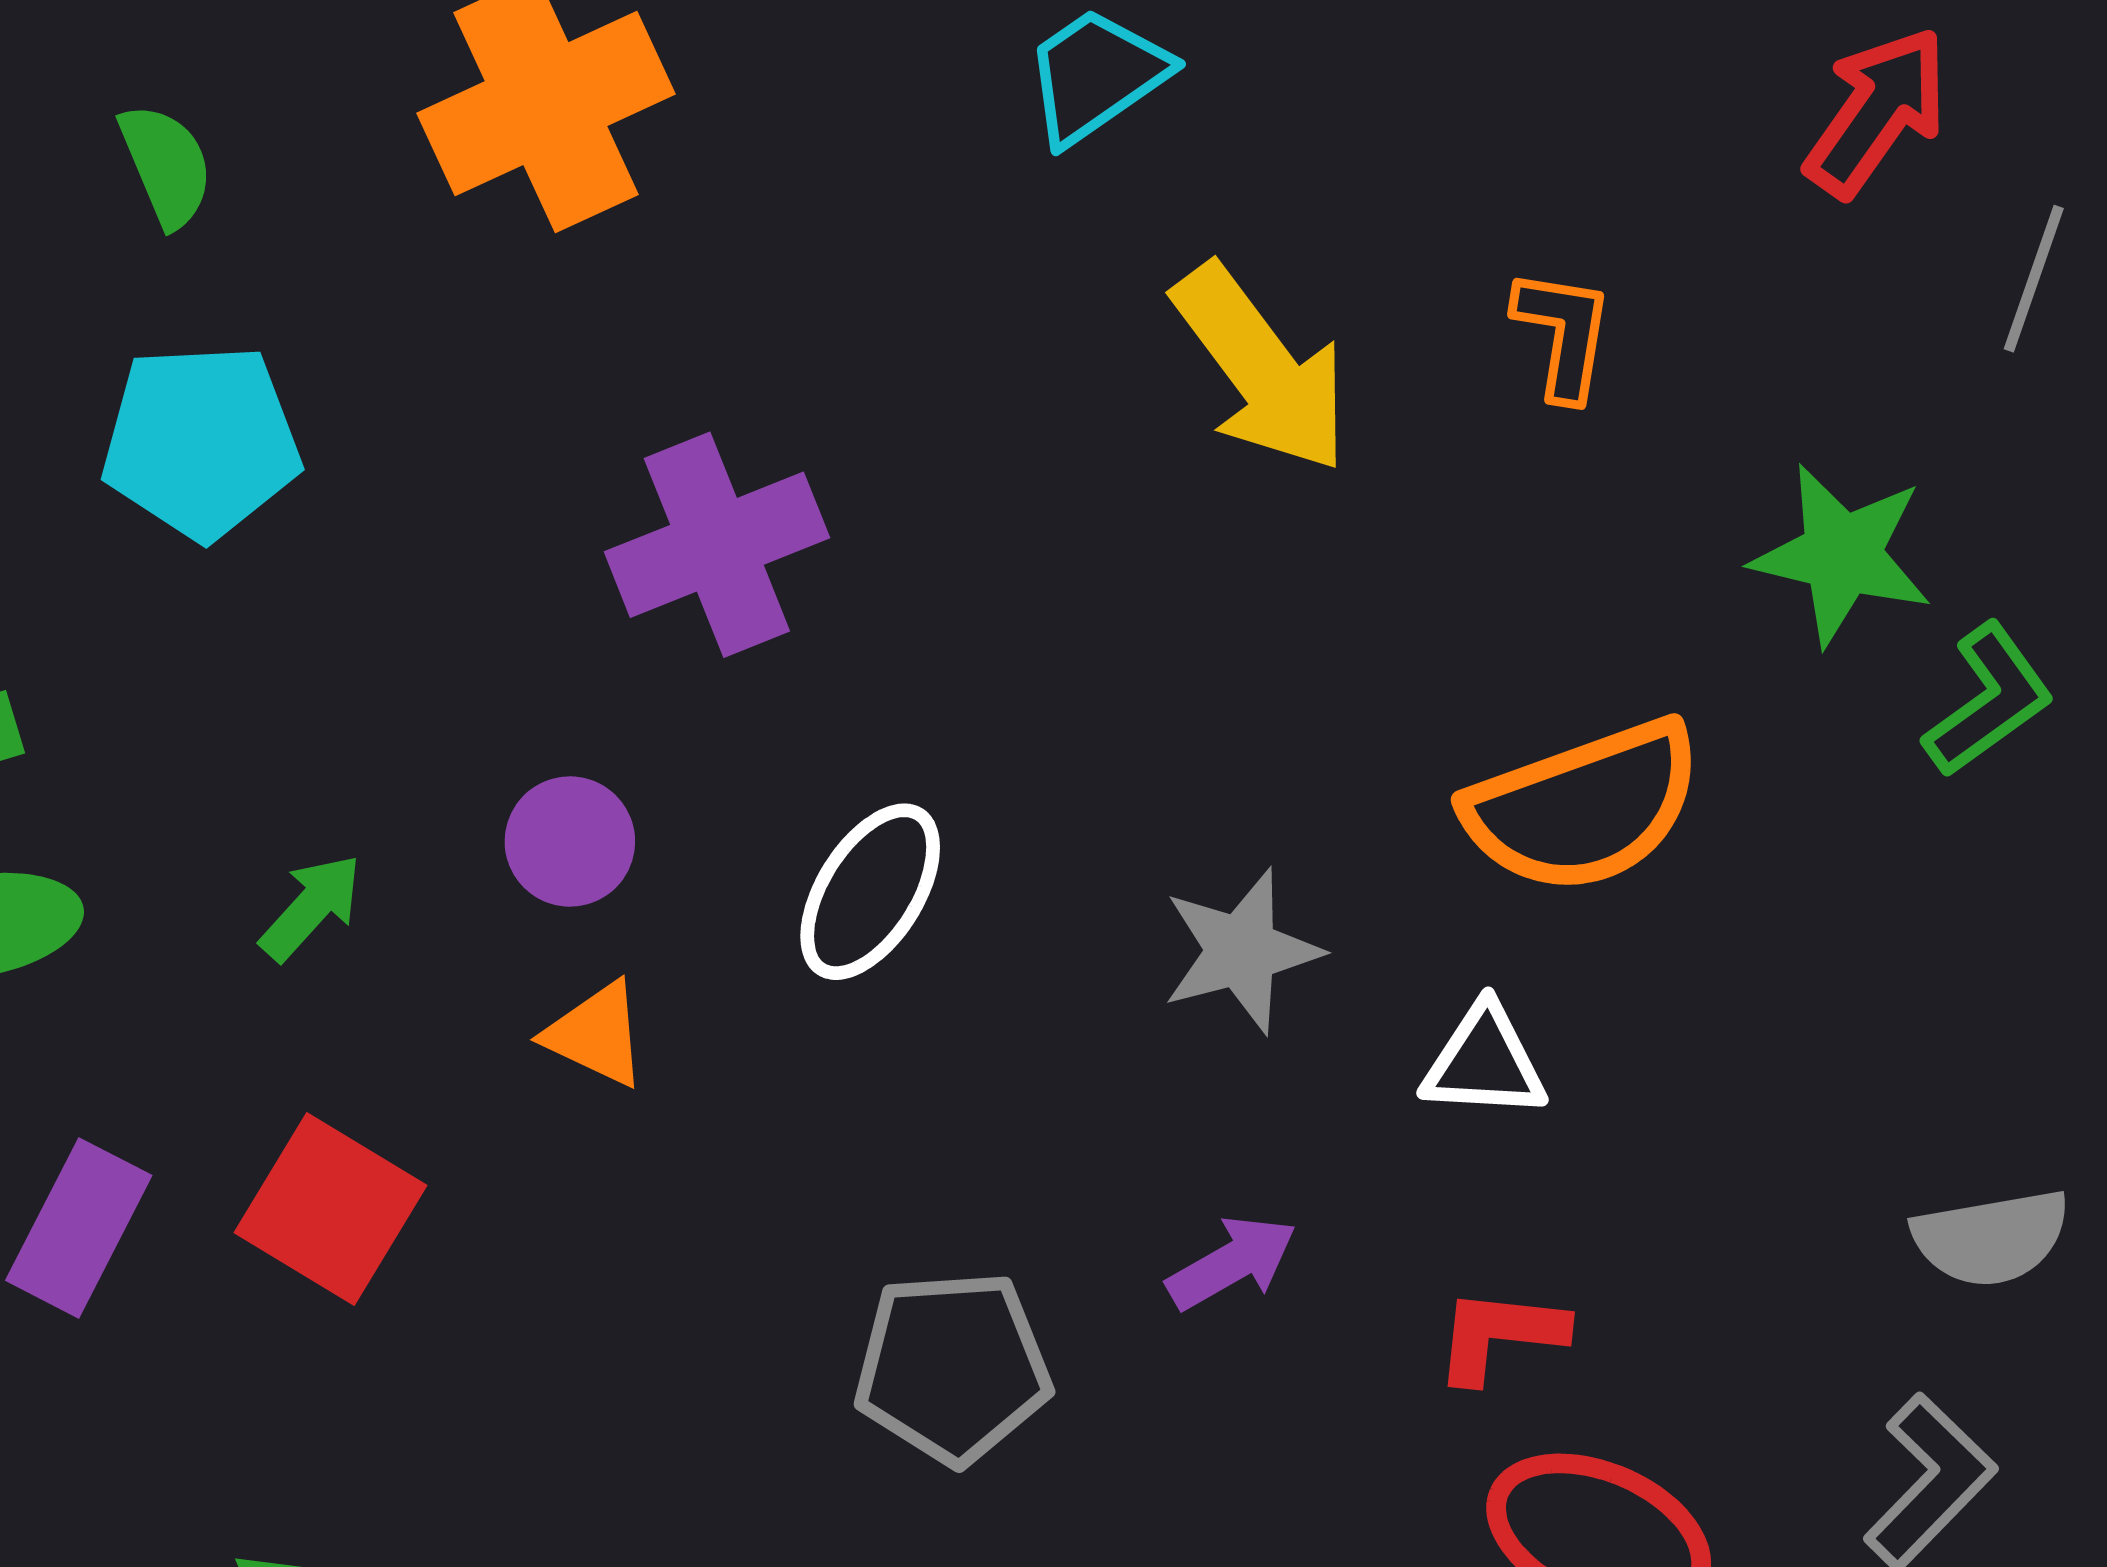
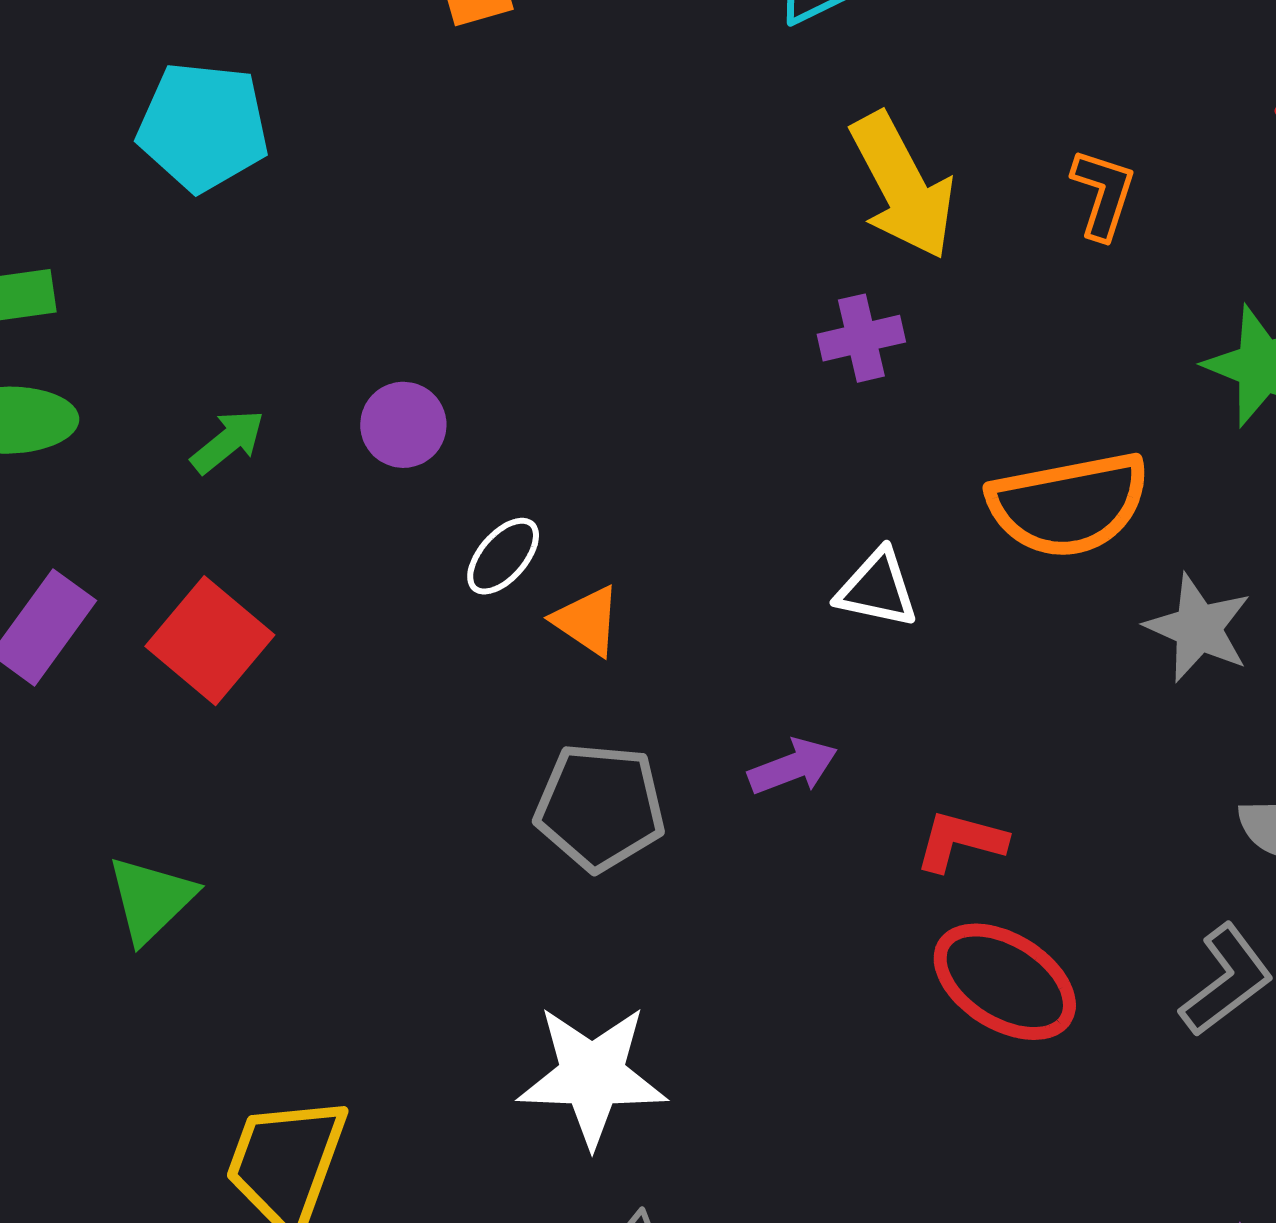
purple cross: (717, 545) -> (861, 338), moved, size x0.6
white ellipse: (870, 892) -> (503, 556), moved, size x0.7
gray star: (1241, 951) -> (1198, 628), moved, turned 30
orange triangle: (596, 1034) -> (587, 621), moved
white triangle: (1484, 1062) -> (877, 589), moved

